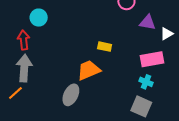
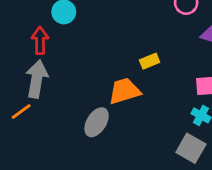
yellow rectangle: (105, 47) -> (150, 61), turned -40

